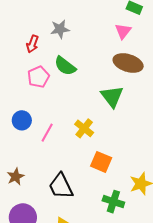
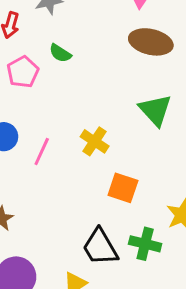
green semicircle: (65, 66) -> (60, 53), size x0.7
green triangle: (112, 97) -> (155, 110), moved
black trapezoid: (61, 186) -> (100, 247), moved

